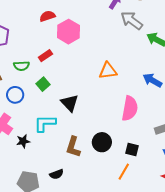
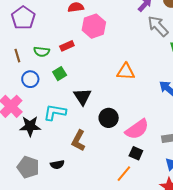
pink semicircle: (130, 108) -> (137, 129), moved, turned 35
black star: (23, 141) -> (30, 126), size x1.5
black circle: (102, 142) -> (109, 118), moved

